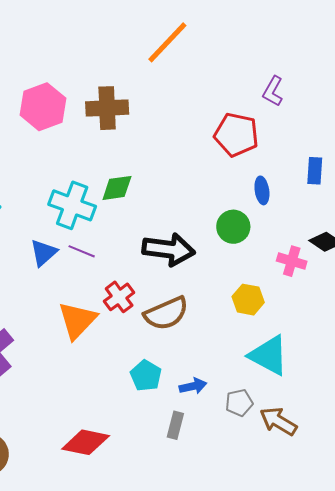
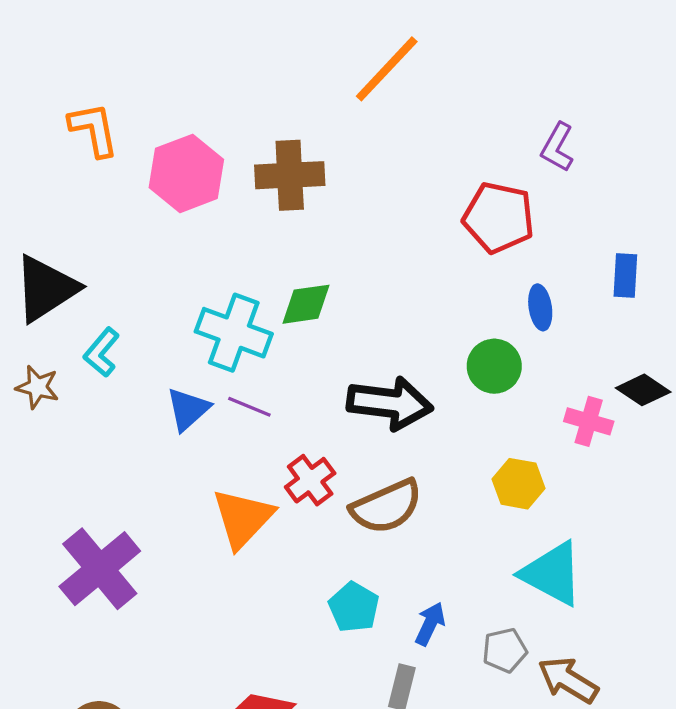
blue arrow: (193, 386) -> (430, 624), turned -52

